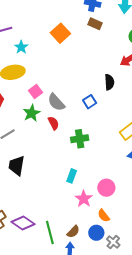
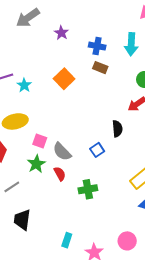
cyan star: (21, 47) -> (24, 85), moved
pink square: (35, 91) -> (40, 141), turned -32
cyan rectangle: (72, 176) -> (67, 240), moved
pink circle: (106, 188) -> (127, 241), moved

